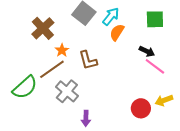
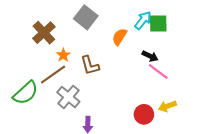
cyan arrow: (111, 16) -> (143, 20), moved

